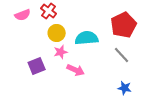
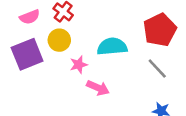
yellow circle: (57, 33) -> (59, 40), moved
purple square: (37, 66) -> (27, 54), moved, size x1.4

